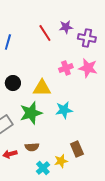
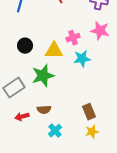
pink cross: (66, 68) -> (73, 38), moved
cyan star: (64, 110) -> (82, 59), moved
yellow star: (61, 161) -> (92, 132), moved

